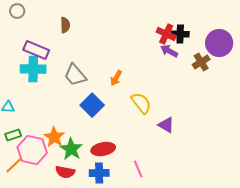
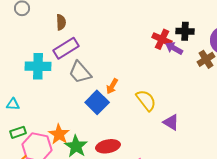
brown semicircle: (65, 25) -> (61, 22), moved
red cross: (166, 34) -> (162, 39), moved
purple rectangle: (36, 50) -> (66, 48), moved, turned -55
orange arrow: (116, 78) -> (112, 86), moved

